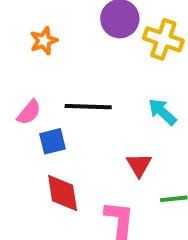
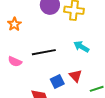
pink semicircle: (29, 112) -> (15, 61), turned 88
blue square: (52, 141) -> (57, 82), moved

